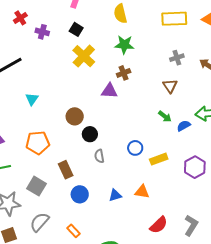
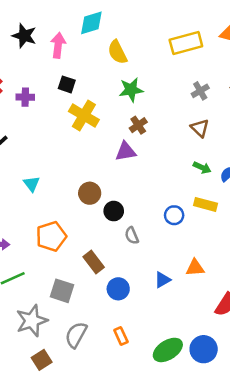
yellow rectangle: (159, 159) -> (205, 204), moved, turned 48
orange rectangle: (74, 231) -> (121, 336), turned 32

